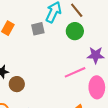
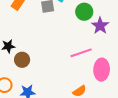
purple star: (96, 55) -> (100, 26), moved, turned 30

